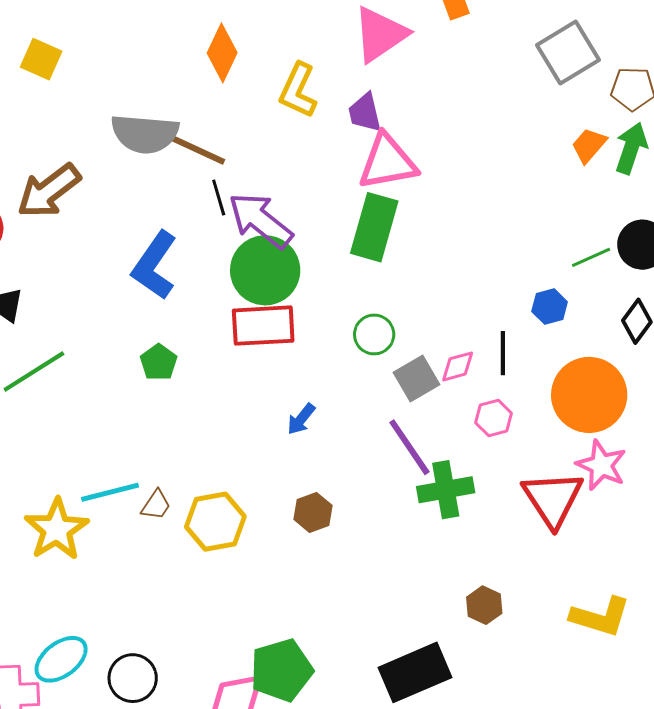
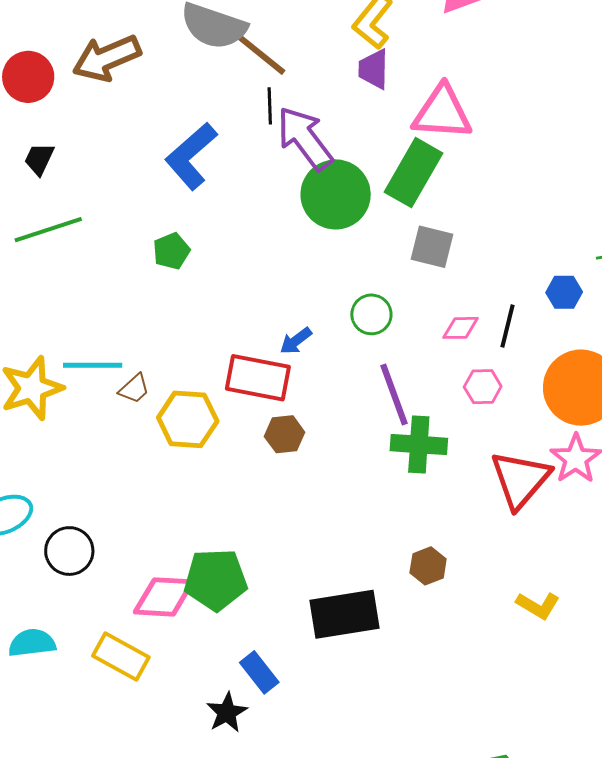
purple trapezoid: (365, 113) -> (374, 69), moved
green circle: (265, 270) -> (336, 194), moved
red rectangle: (263, 326) -> (258, 378), moved
green circle: (374, 334) -> (371, 314), moved
gray square: (416, 379) -> (432, 247), moved, turned 30
yellow L-shape: (600, 617) -> (538, 605), size x0.7

